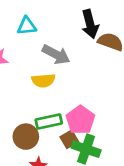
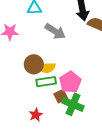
yellow semicircle: (43, 80) -> (47, 68), moved
brown circle: (26, 137) -> (34, 64), moved

